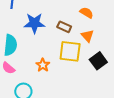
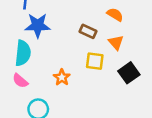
blue star: (34, 23) -> (38, 25), moved
yellow square: (70, 51) -> (95, 61), size x0.7

